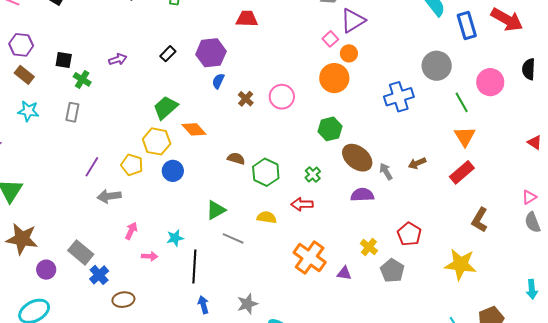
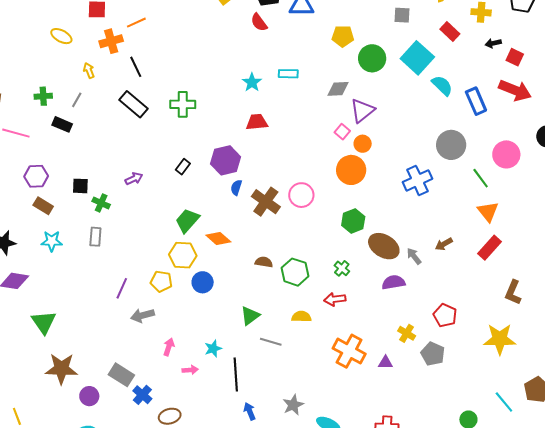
brown cross: (246, 99) -> (266, 202), size x1.8

